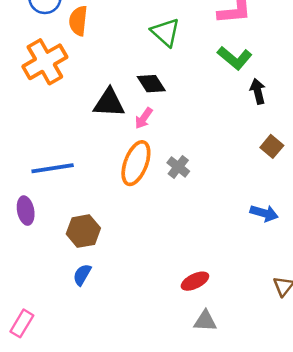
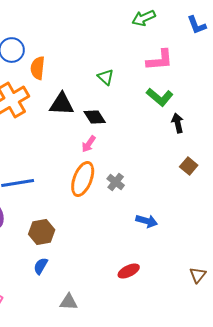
green triangle: (165, 32) -> (106, 77), size x0.7
black triangle: (109, 103) -> (62, 104), moved
blue arrow: (264, 213) -> (147, 221), moved
gray triangle: (205, 321) -> (69, 302), moved

